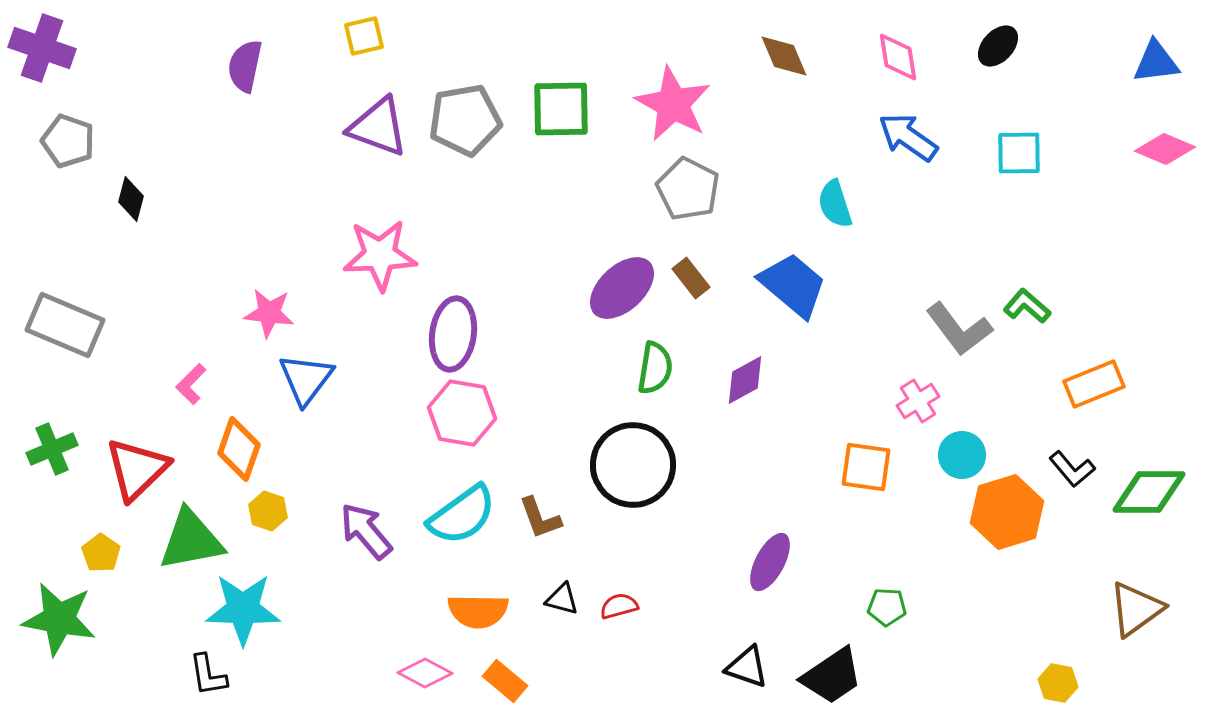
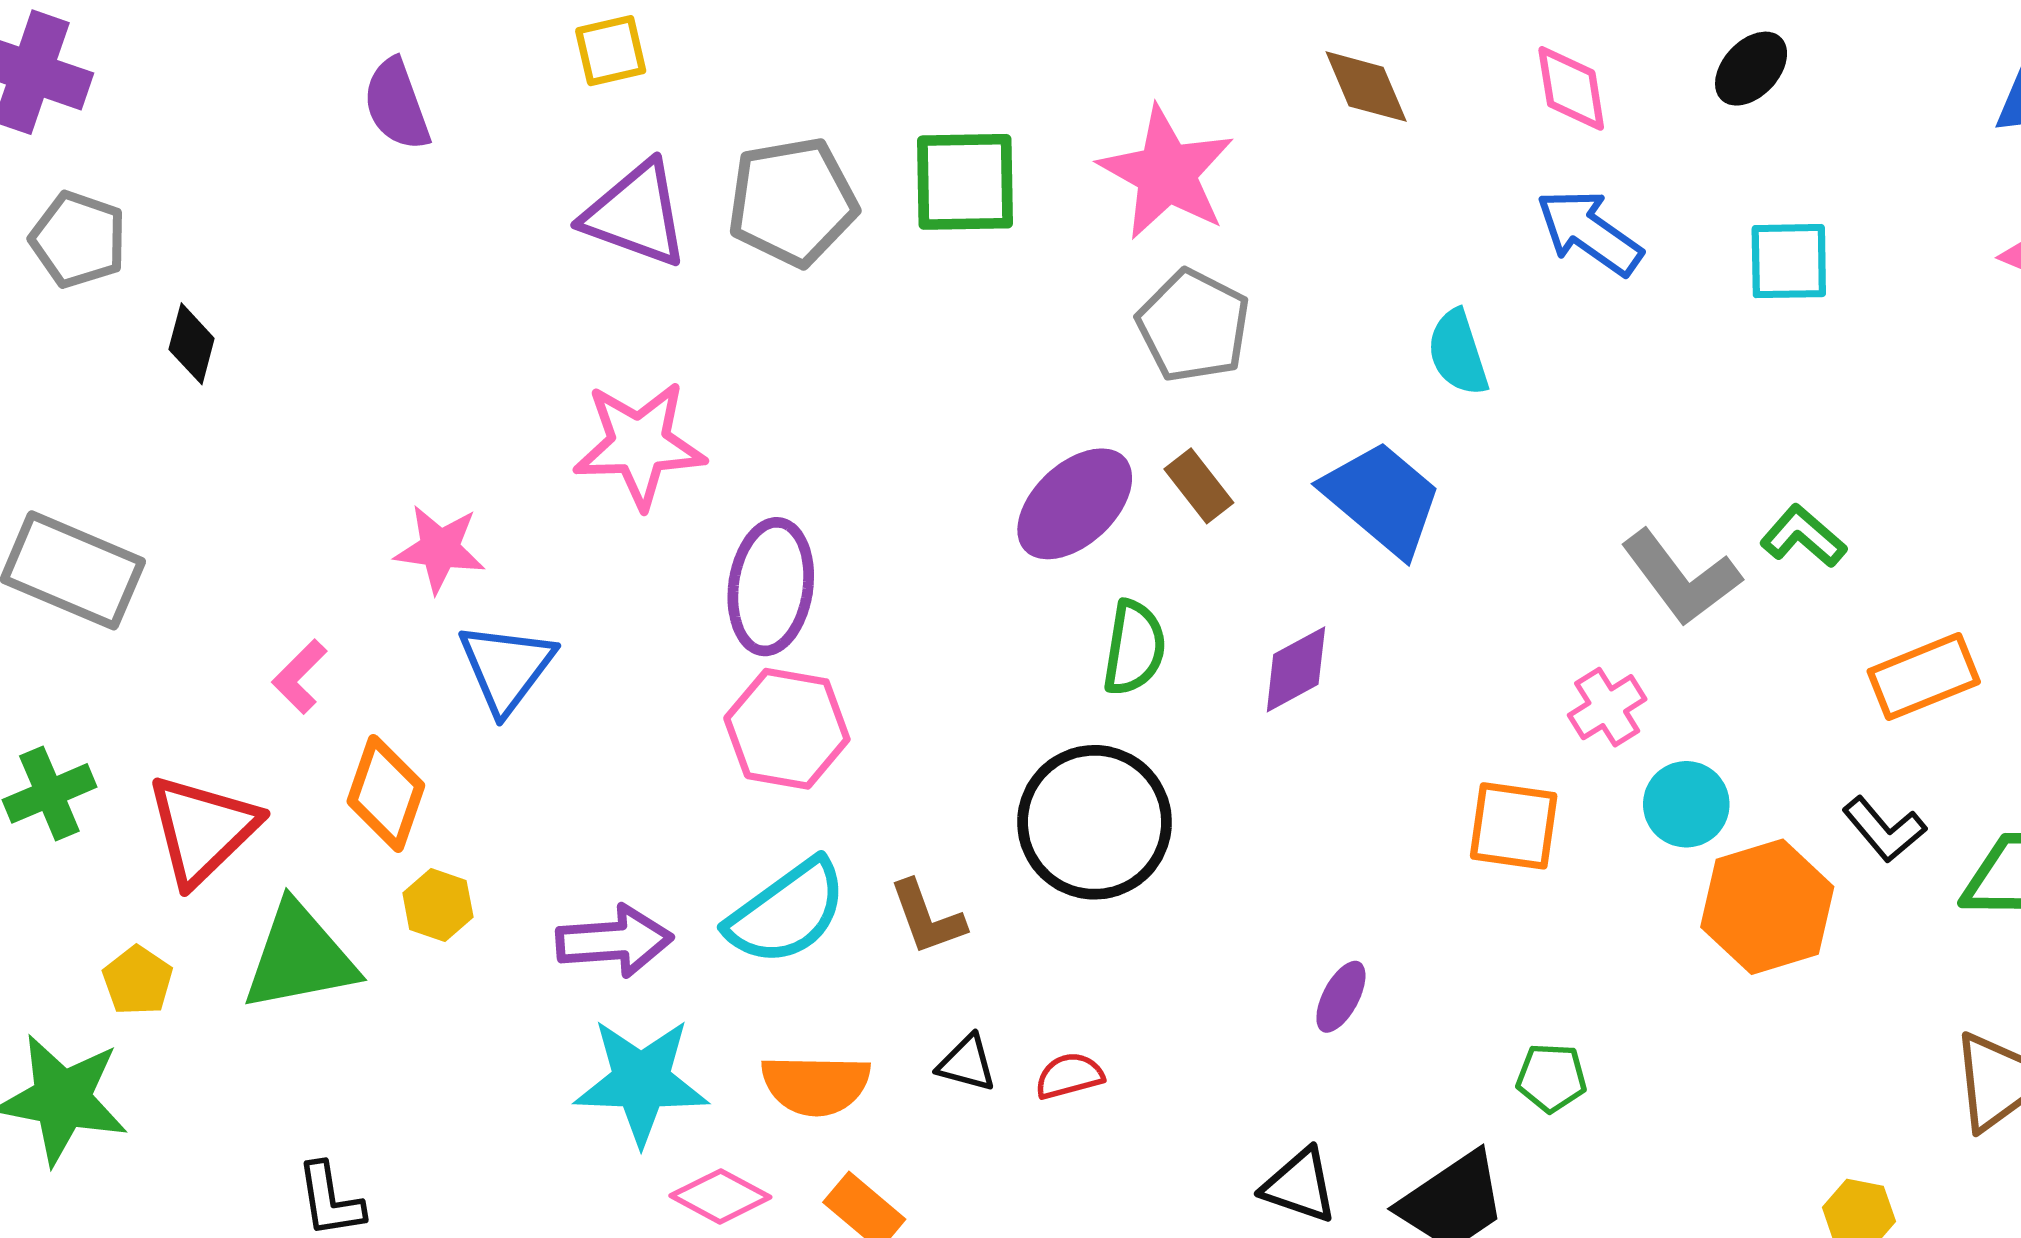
purple semicircle: (245, 66) -> (397, 105), turned -32
purple arrow: (366, 531) -> (614, 941), turned 126
purple ellipse: (770, 562) -> (1341, 997), size x0.7
cyan star: (243, 609) -> (641, 1081), moved

